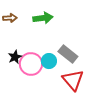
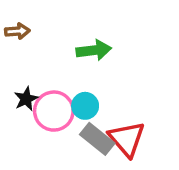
green arrow: (43, 18) -> (94, 50), moved
gray rectangle: (68, 54) -> (97, 139), moved

